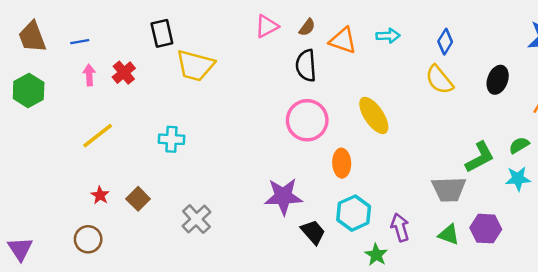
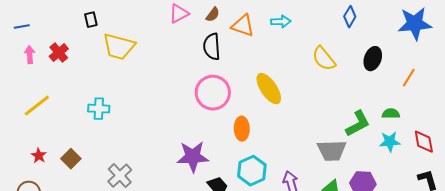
black rectangle: (162, 33) -> (91, 20), size x0.7
blue diamond: (445, 42) -> (350, 17), moved
green semicircle: (519, 145) -> (391, 114), turned 30

